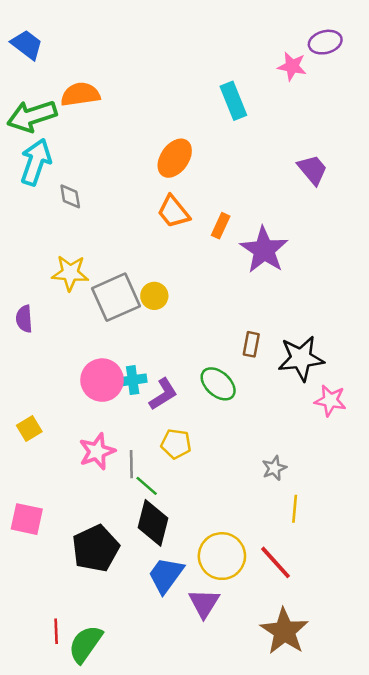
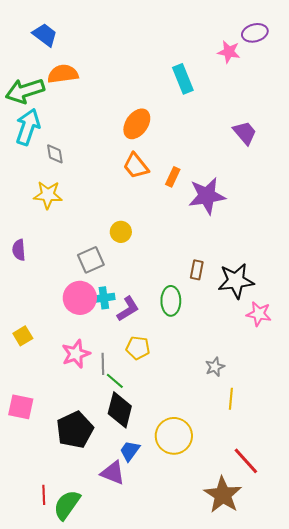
blue trapezoid: (27, 45) -> (45, 35), moved
purple star: (264, 250) -> (207, 196), turned 30
yellow star: (70, 273) -> (48, 195), moved
gray square: (116, 297) -> (91, 260), moved, size x0.7
green ellipse: (218, 384) -> (171, 301), turned 48
red line: (275, 562) -> (246, 461), moved
blue trapezoid: (166, 575) -> (130, 451), size x0.7
purple triangle: (204, 603) -> (113, 473), moved, turned -40

